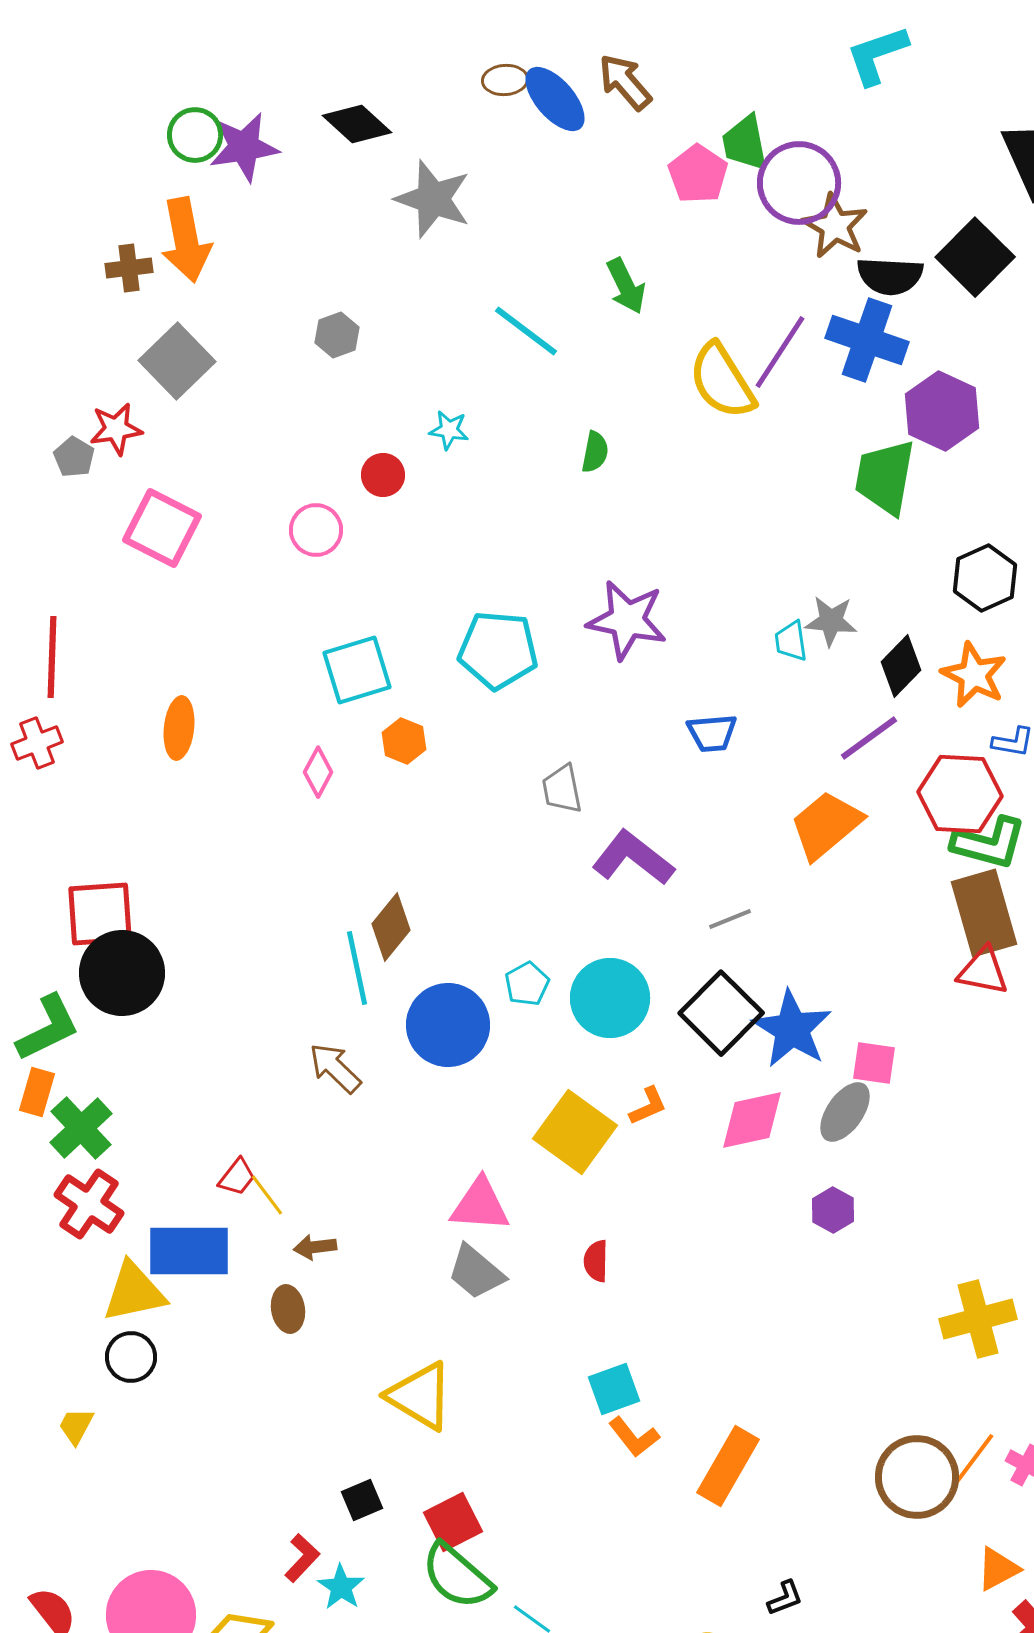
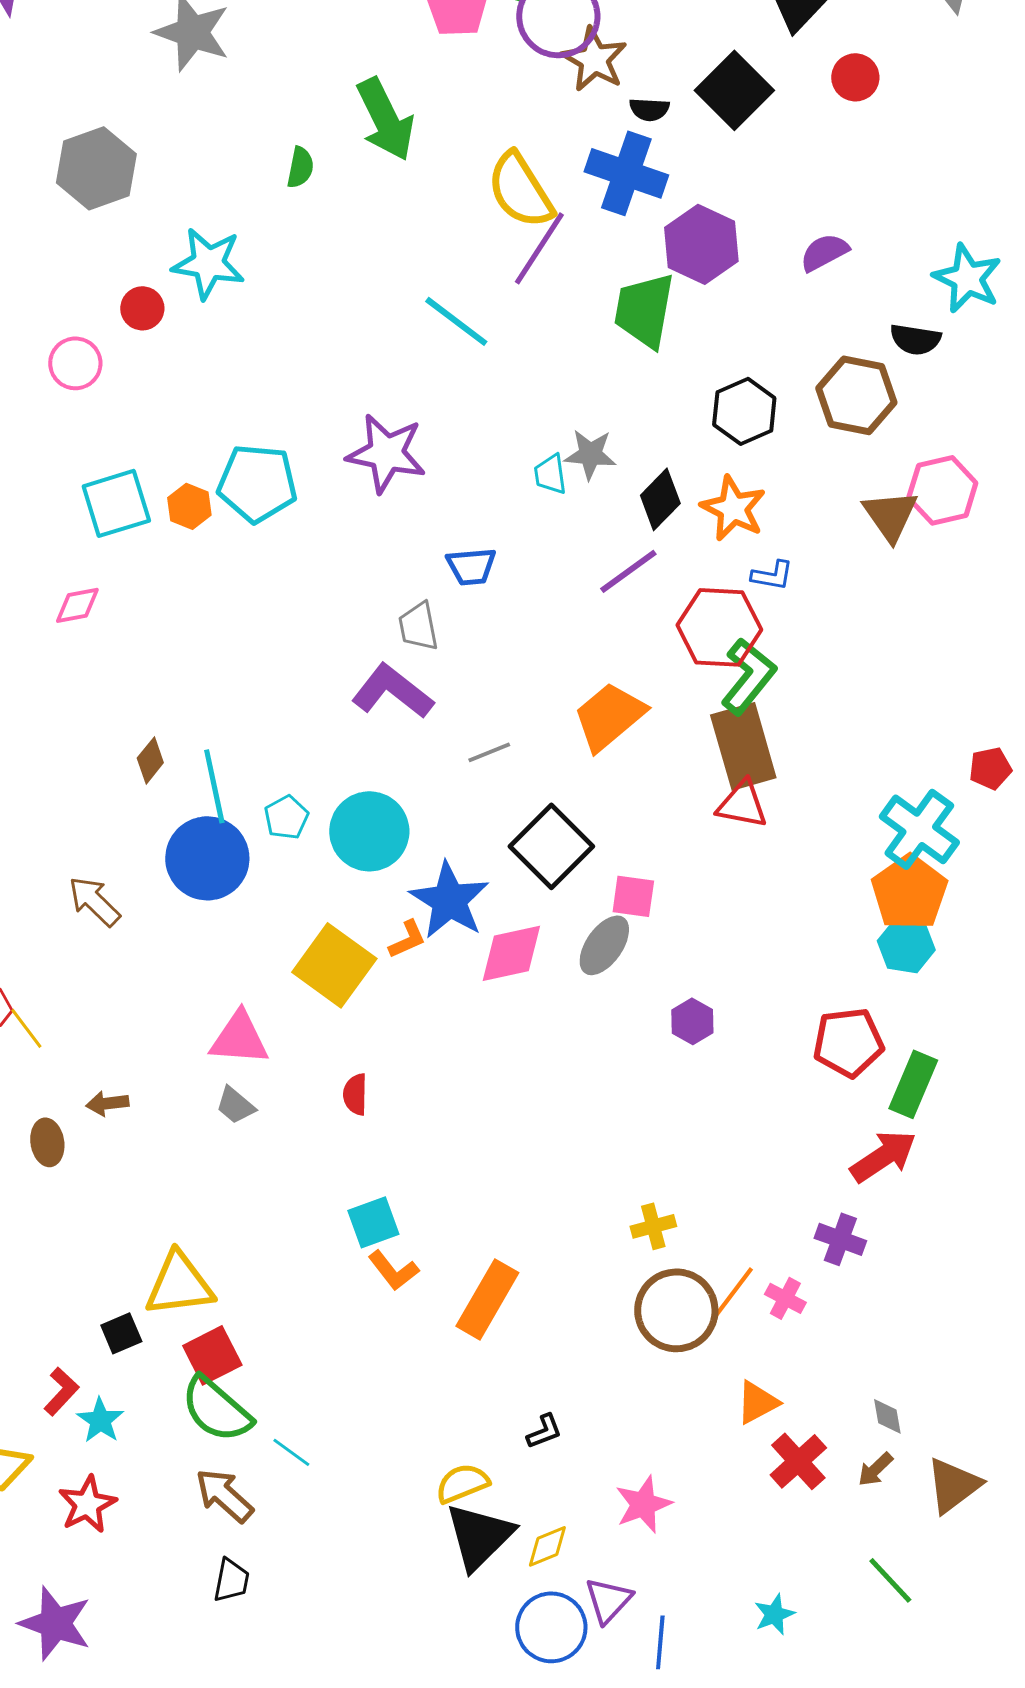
black semicircle: (890, 276) -> (649, 109), size x0.6
green arrow: (626, 286) -> (385, 119), size x1.5
cyan line: (526, 331) -> (456, 321), moved
gray hexagon: (337, 335) -> (96, 168), size x1.8
purple line: (780, 352) -> (539, 248), moved
yellow semicircle: (722, 381) -> (520, 190), moved
cyan star: (449, 430) -> (208, 263), size x1.8
green semicircle: (595, 452) -> (300, 167), moved
orange hexagon: (404, 741) -> (189, 506), moved
pink diamond: (318, 772) -> (77, 605), turned 51
gray trapezoid: (562, 789) -> (418, 626), moved
orange trapezoid: (826, 825) -> (609, 716), moved
green L-shape: (989, 843) -> (748, 676), turned -66
brown diamond: (391, 927) -> (150, 760), size x0.7
cyan line: (357, 968) -> (214, 786), moved
black square: (721, 1013) -> (551, 846), moved
blue star: (792, 1029) -> (449, 900), moved
purple hexagon: (833, 1210) -> (692, 1021), moved
brown arrow: (315, 1247) -> (107, 1103), moved
gray trapezoid: (476, 1272) -> (235, 1105), size x0.7
yellow cross: (978, 1319) -> (653, 1226), moved, size x0.6
yellow triangle: (420, 1396) -> (179, 1284), moved, turned -38

